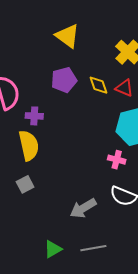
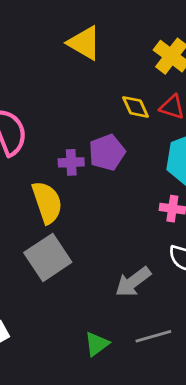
purple pentagon: (64, 80) -> (107, 152), moved
purple cross: (34, 116) -> (71, 162), moved
gray square: (25, 184) -> (48, 257), size x1.8

